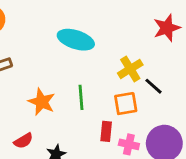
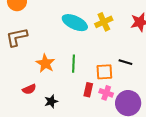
yellow cross: (130, 69) -> (104, 22), moved
black line: (154, 86) -> (125, 62), turned -32
pink cross: (129, 144) -> (106, 93), moved

